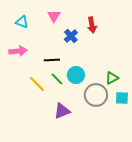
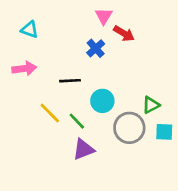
pink triangle: (54, 16) -> (104, 16), moved
red arrow: (92, 25) -> (124, 34), turned -49
green line: (57, 79) -> (77, 121), moved

